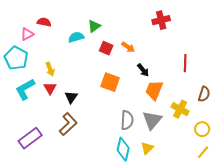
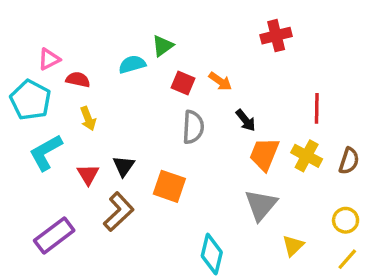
red semicircle: (44, 22) -> (78, 80), moved
orange square: (110, 82) -> (169, 186), moved
red triangle: (50, 88) -> (88, 174), moved
yellow cross: (180, 109) -> (307, 156), moved
gray semicircle: (127, 120) -> (193, 127), moved
yellow triangle: (147, 148) -> (293, 246), moved

